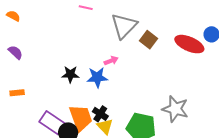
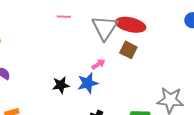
brown square: (149, 40) -> (128, 50), moved
red ellipse: (189, 44) -> (131, 25), moved

